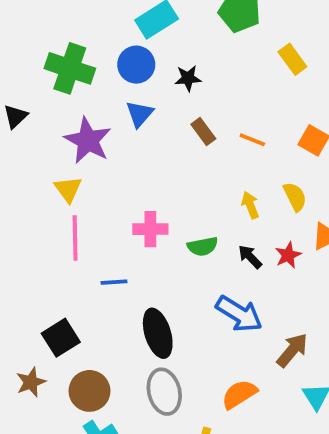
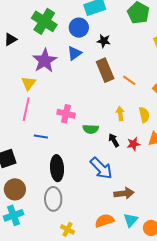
brown rectangle: (203, 131) -> (105, 70), size x1.6
brown arrow: (292, 350) -> (124, 193), turned 30
orange semicircle: (239, 394) -> (104, 221), moved

